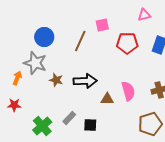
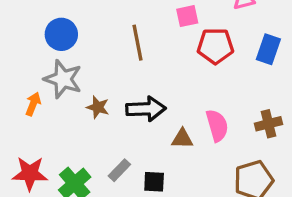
pink square: (102, 25) -> (187, 16), moved
blue circle: (44, 37) -> (61, 34), moved
brown line: (80, 41) -> (138, 43), turned -35
red star: (14, 105) -> (30, 174), moved, size x1.5

